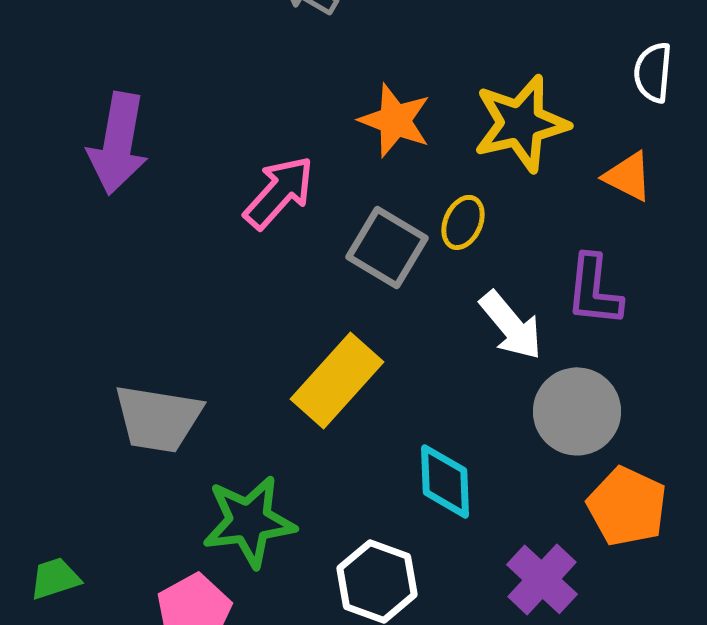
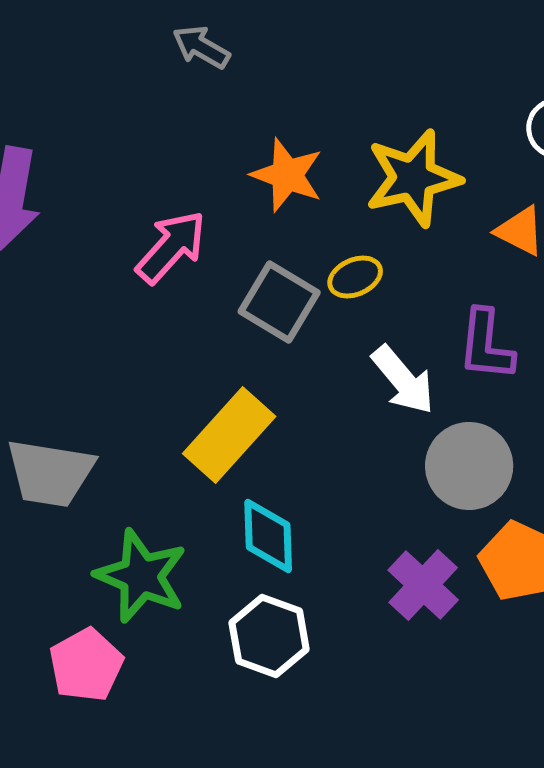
yellow ellipse: (463, 222) -> (355, 277), turned 42
cyan diamond: (445, 481) -> (268, 536), moved
green star: (249, 521) -> (141, 576), turned 30
purple cross: (542, 579) -> (423, 585), moved

